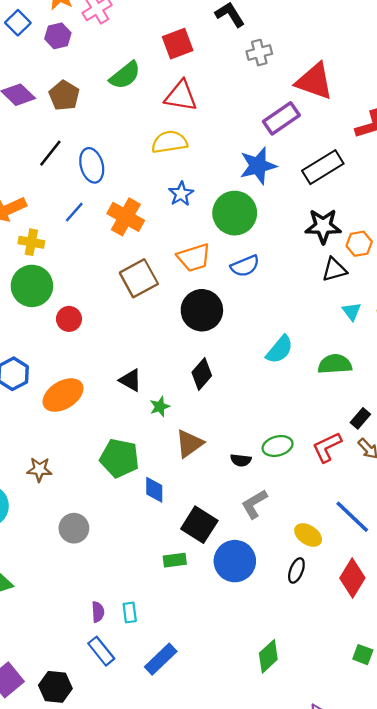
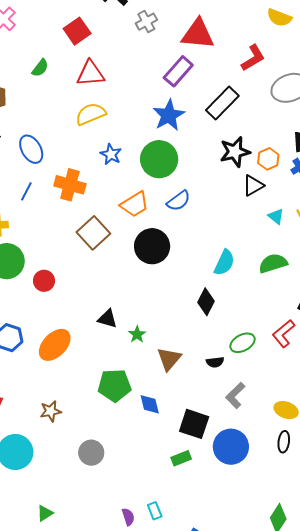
green semicircle: (125, 75) -> (40, 68), size x0.7
black diamond: (202, 374) -> (206, 302), moved

